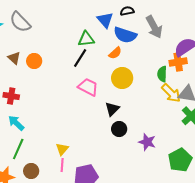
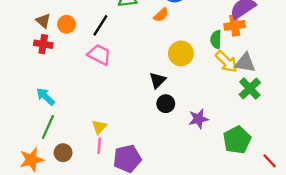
black line: (80, 58) -> (100, 25), moved
yellow circle: (122, 78) -> (181, 53), moved
pink trapezoid: (88, 87) -> (99, 55), moved
red cross: (11, 96) -> (43, 44), moved
purple star: (147, 142) -> (198, 119), turned -30

